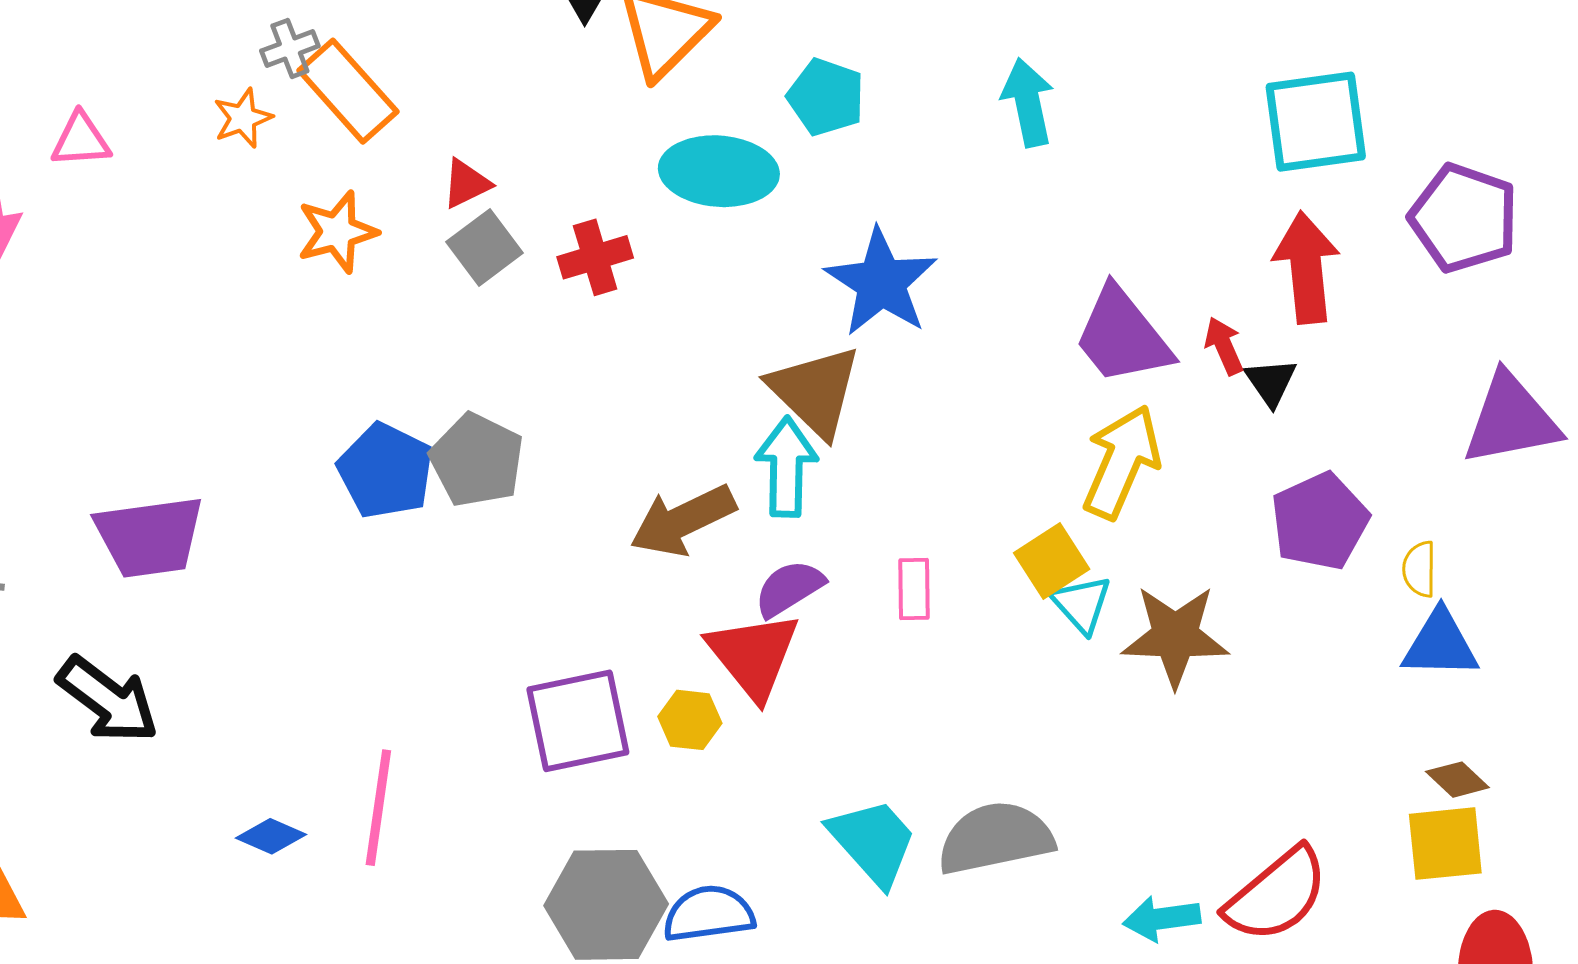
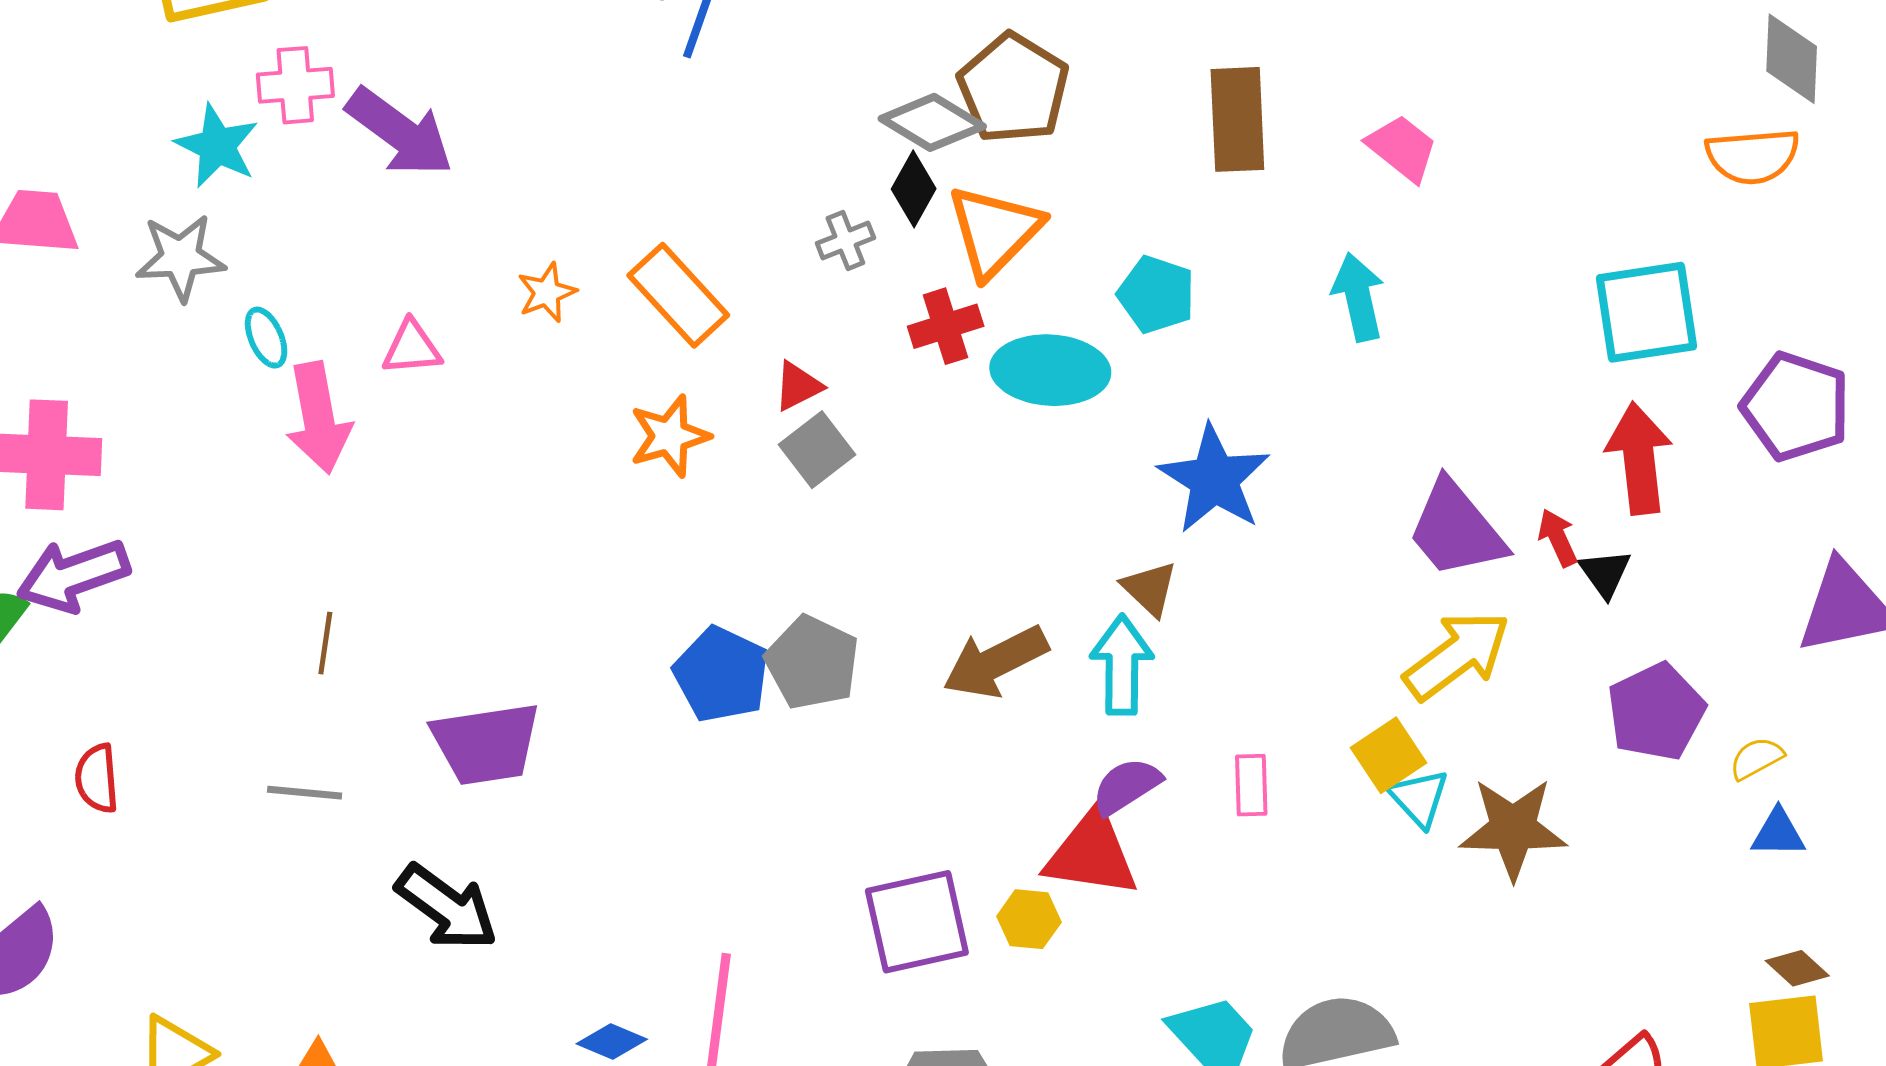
gray cross: (290, 48) -> (845, 241), moved
orange star: (243, 118) -> (547, 293), moved
red cross: (595, 257) -> (946, 326), moved
brown triangle: (815, 391) -> (1150, 589), size x0.6
yellow arrow: (1122, 462) -> (1457, 655), turned 31
brown arrow: (683, 520) -> (995, 662), moved
yellow semicircle: (1420, 569) -> (1756, 758), turned 62
blue triangle: (1440, 644) -> (1778, 833), size x0.7
red triangle: (753, 655) -> (1092, 854), turned -42

